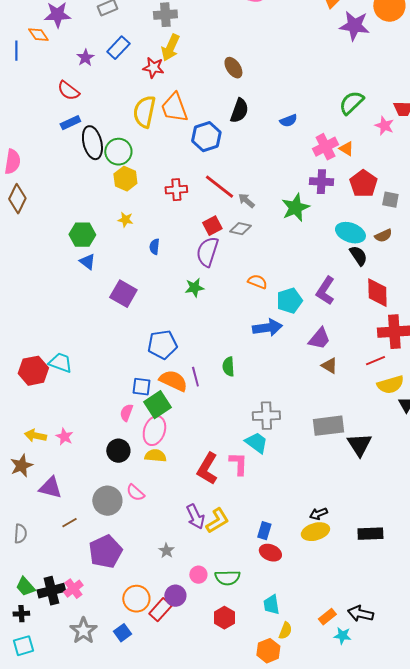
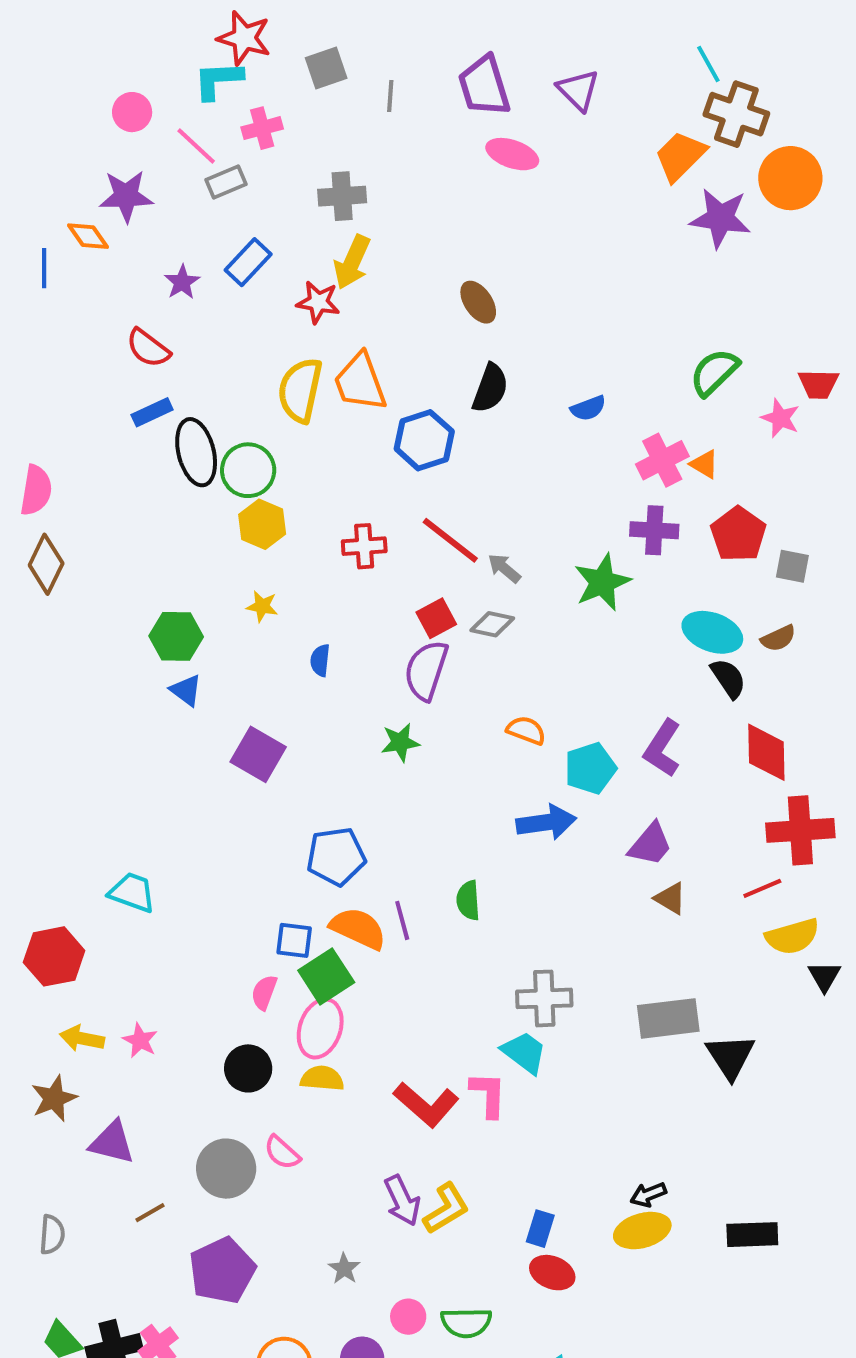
red hexagon: (33, 371) -> (54, 956), moved
red L-shape: (207, 469) -> (426, 1104), turned -80

